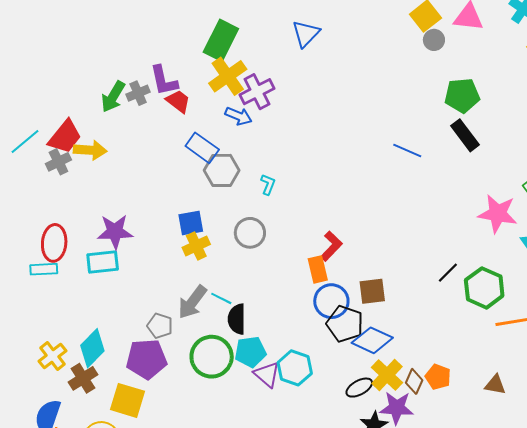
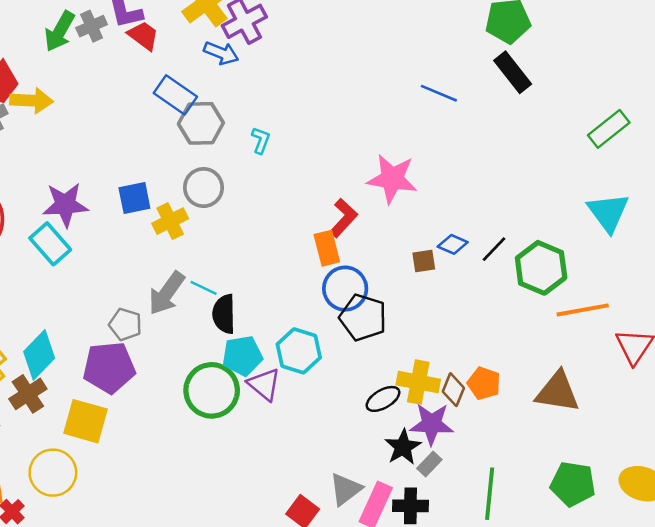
pink star: (498, 214) -> (392, 179), moved
blue square: (191, 223) -> (134, 198), moved
gray circle: (250, 233) -> (203, 188), moved
cyan rectangle: (103, 262) -> (50, 244), turned 56
brown square: (372, 291) -> (424, 261), moved, size x0.7
blue diamond: (372, 340) -> (453, 244), moved, size x0.6
green circle: (212, 357) -> (212, 390), moved
cyan hexagon: (295, 368) -> (299, 351), moved
yellow cross: (387, 375) -> (418, 382), turned -32
brown triangle: (495, 385) -> (558, 392), size x1.6

